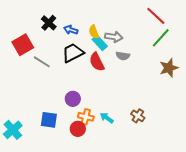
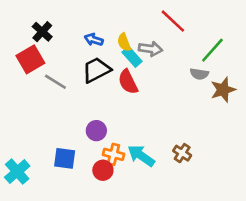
red line: (156, 16) -> (173, 21), moved
black cross: (49, 23) -> (42, 32), moved
gray semicircle: (123, 56) -> (199, 74), moved
cyan arrow: (107, 118) -> (141, 156), size x1.5

